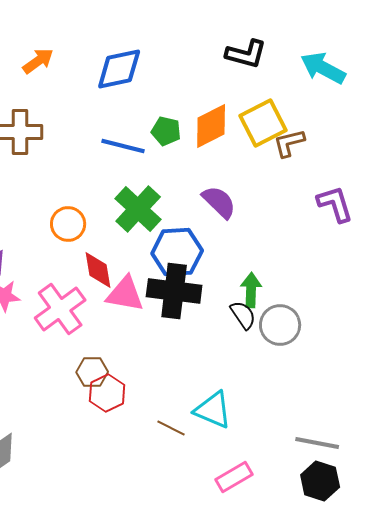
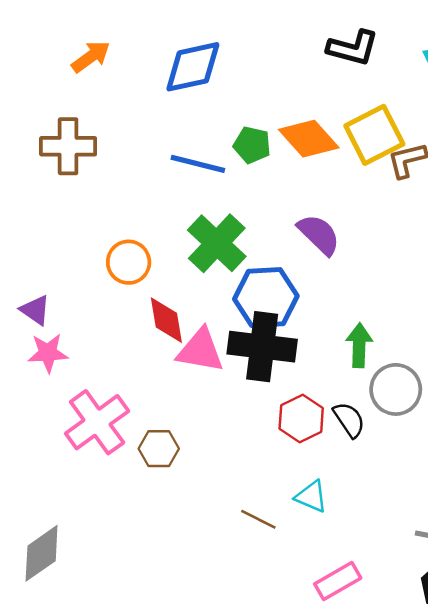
orange diamond: (211, 126) -> (309, 139), turned 75
pink cross: (60, 309) -> (97, 422), moved
black semicircle: (243, 315) -> (349, 420), moved
red hexagon: (107, 393) -> (301, 418), moved
cyan triangle: (213, 410) -> (311, 497), size x0.7

